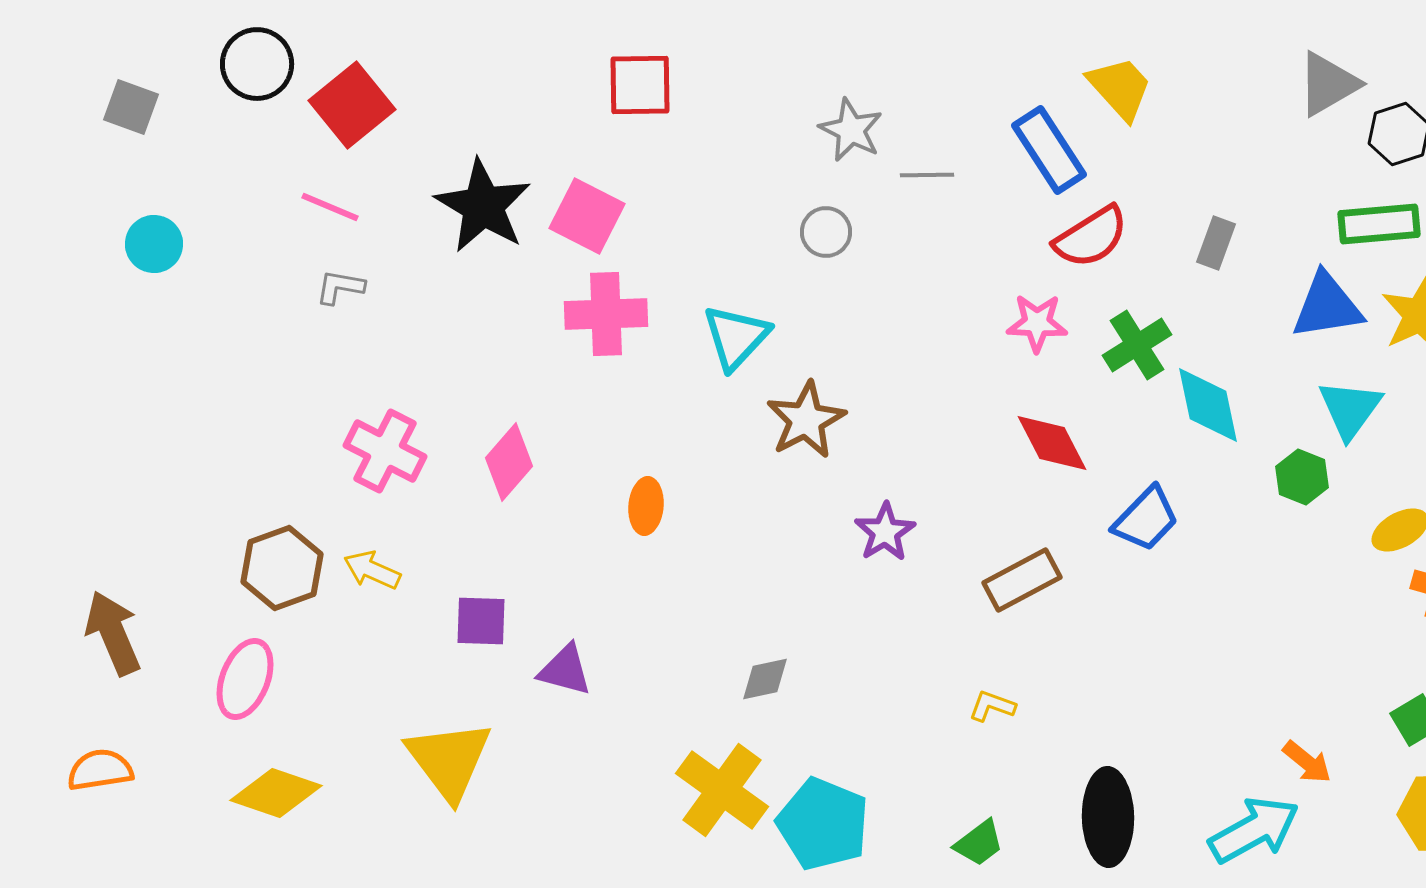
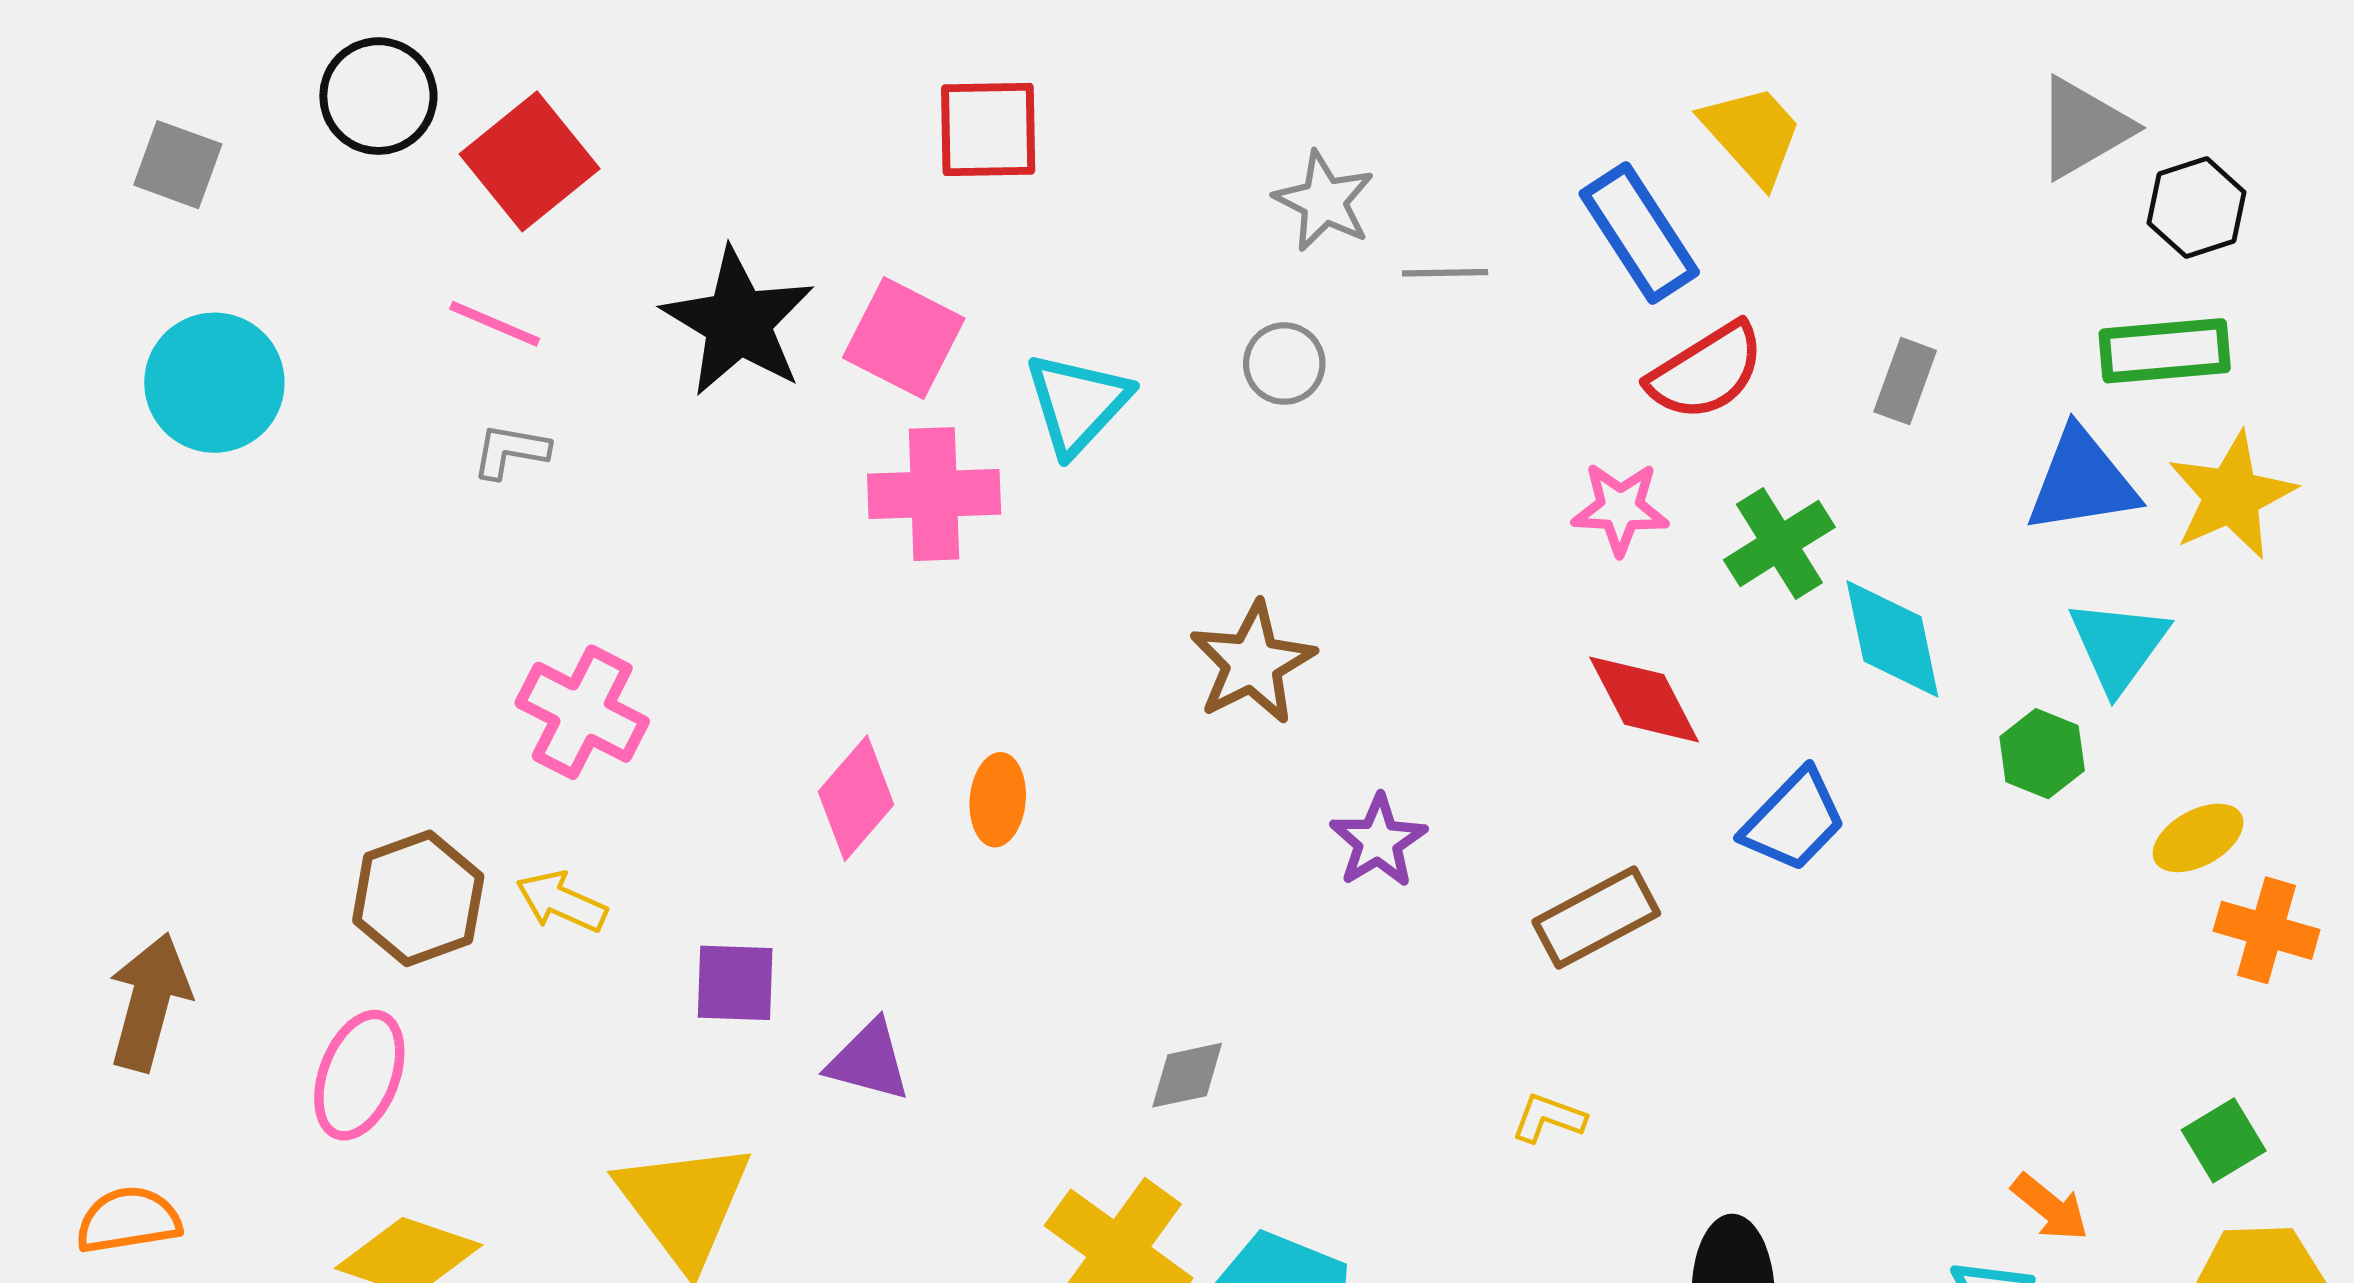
cyan circle: (154, 244) -> (214, 383), size x1.5
cyan triangle: (736, 337) -> (1077, 403), moved
pink diamond: (509, 462) -> (856, 798), moved
brown arrow: (113, 633) -> (149, 1002), turned 38

